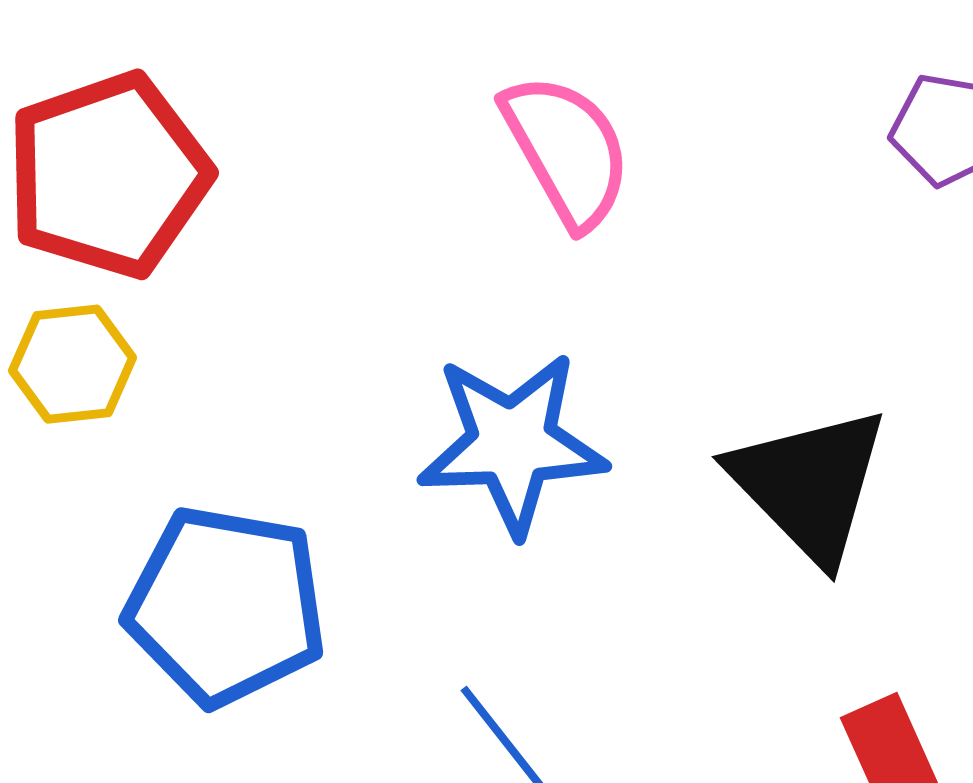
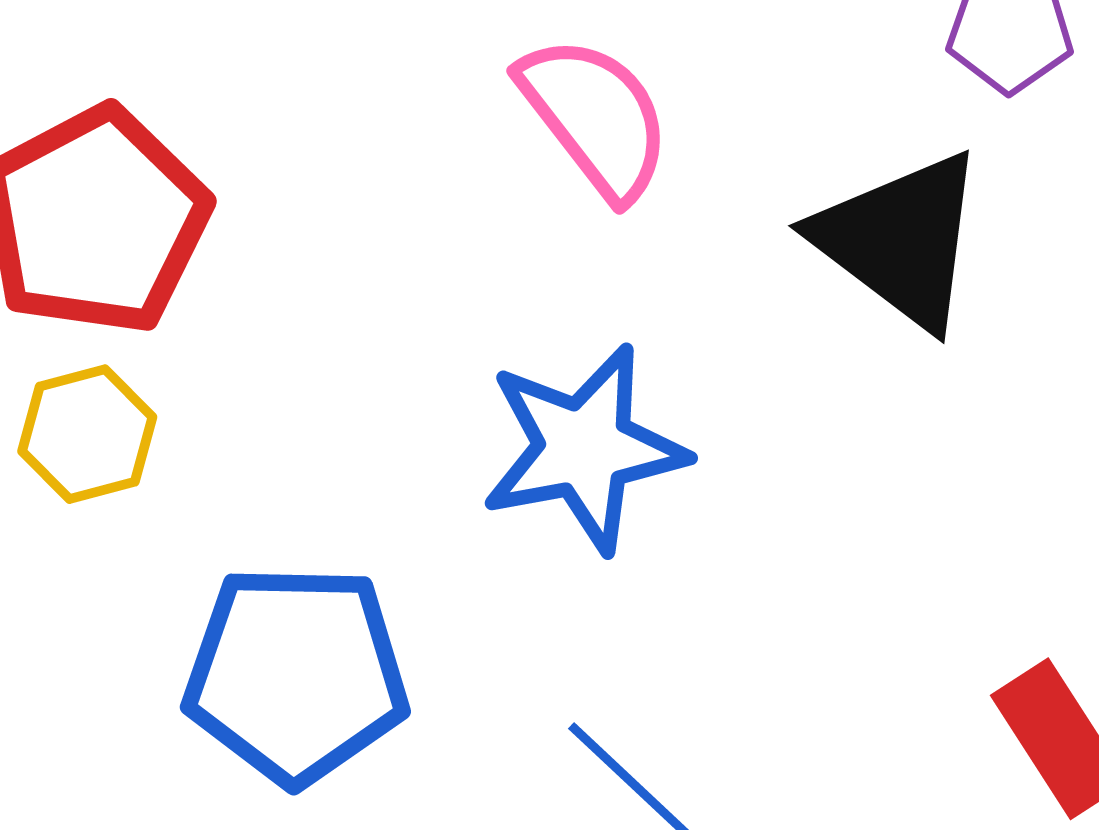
black triangle: (809, 484) -> (900, 240), moved

